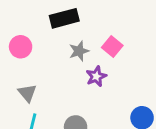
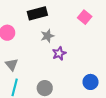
pink square: (112, 46) -> (85, 17), moved

